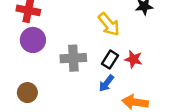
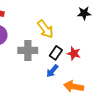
yellow arrow: (109, 24) -> (45, 29), moved

